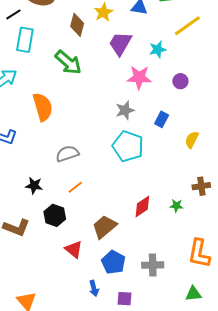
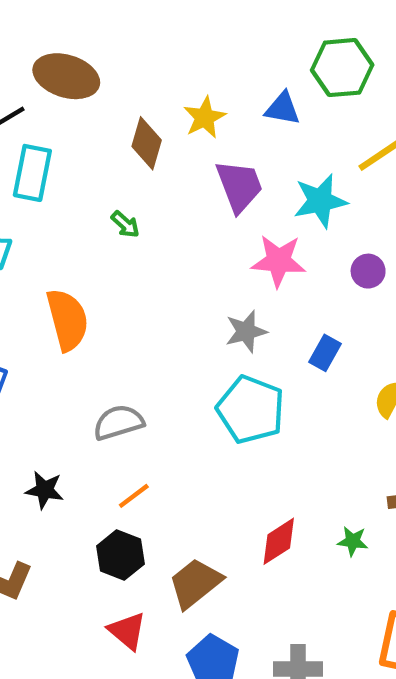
purple trapezoid: (120, 43) -> (239, 186), turned 128
cyan star: (158, 49) -> (320, 201), size x1.4
green arrow: (68, 62) -> (125, 224), size x0.5
black hexagon: (55, 215) -> (120, 555), moved

